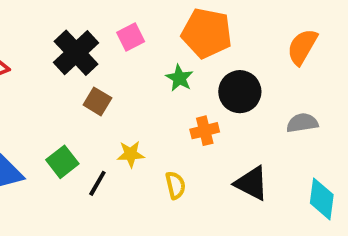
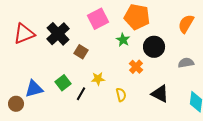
pink square: (131, 37) -> (98, 19), size x1.5
black cross: (76, 53) -> (58, 34), moved
orange cross: (205, 131) -> (136, 67), turned -32

